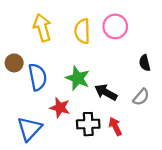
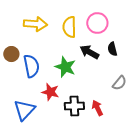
yellow arrow: (42, 28) -> (35, 24), turned 110
black semicircle: (145, 63) -> (112, 49), moved
black arrow: (106, 92) -> (89, 52), moved

